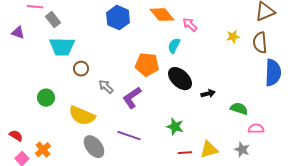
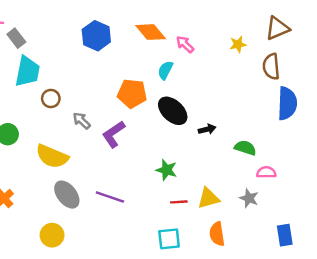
yellow star: (233, 37) -> (238, 44), moved
cyan trapezoid: (62, 47) -> (27, 71), turned -80
purple line: (129, 136) -> (110, 197), moved

